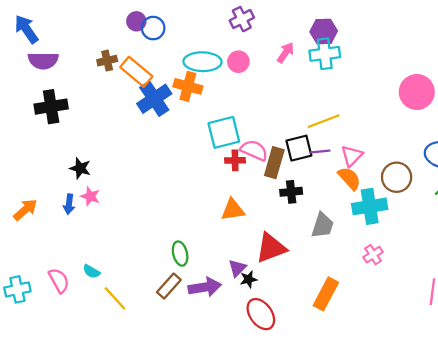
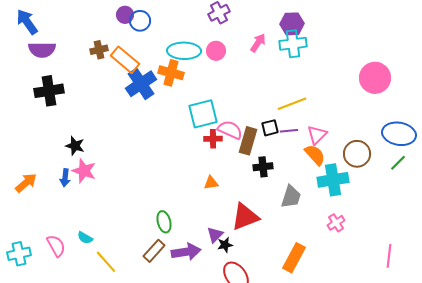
black square: (299, 148) -> (270, 128), size x0.7
pink star: (90, 196) -> (84, 171), size x1.4
orange triangle: (233, 210) -> (211, 183), size x0.7

